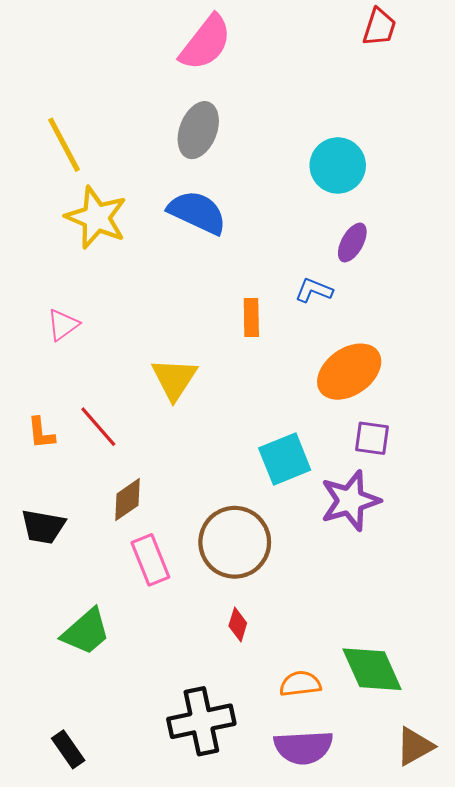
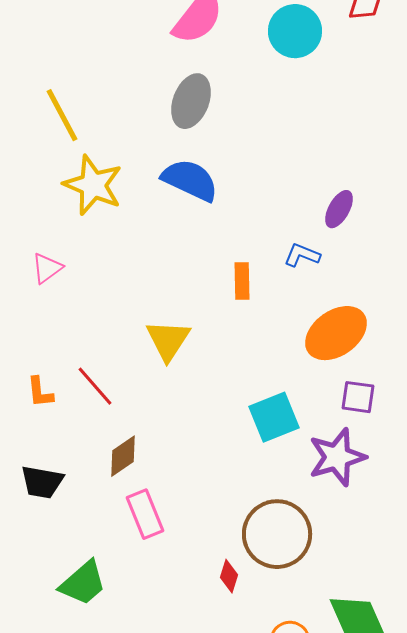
cyan circle: (338, 165) -> (295, 31), moved
pink triangle: (63, 325) -> (47, 268), moved
brown circle: (235, 542) -> (277, 534), moved

